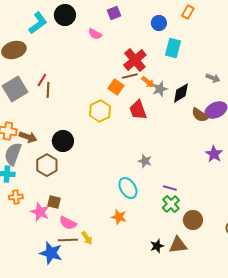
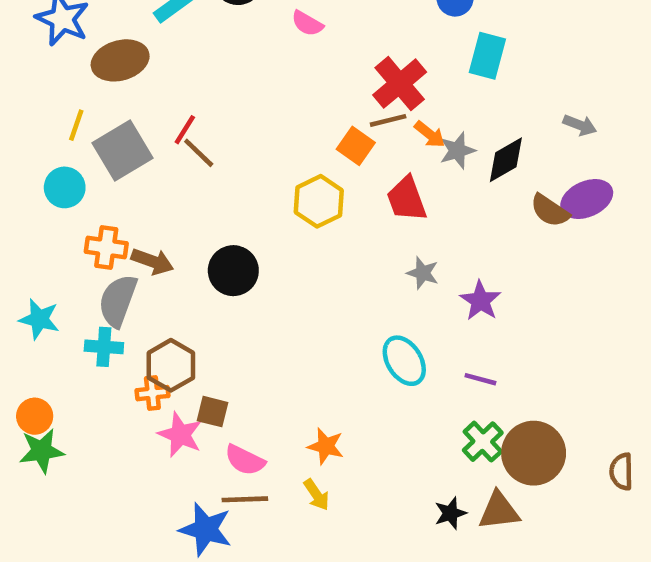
brown line: (48, 90) -> (199, 153), turned -49
purple star: (214, 154) -> (480, 301), moved
gray star: (145, 161) -> (423, 273), moved
brown hexagon: (47, 165) -> (171, 365), moved
cyan ellipse: (128, 188) -> (404, 361), moved
orange cross: (16, 197) -> (152, 393), moved
green cross: (171, 204) -> (483, 442), moved
orange star: (119, 217) -> (326, 446), moved
brown circle: (193, 220) -> (534, 453), size x1.4
yellow arrow: (87, 238) -> (316, 495), moved

